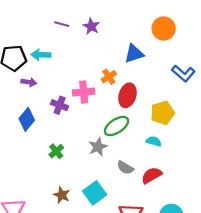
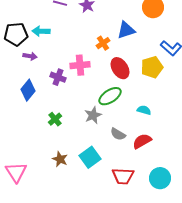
orange cross: (109, 77) -> (103, 43), moved
red ellipse: (127, 95) -> (120, 68), turned -50
yellow pentagon: (163, 113) -> (152, 67), moved

